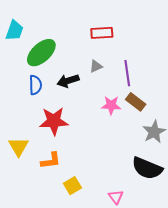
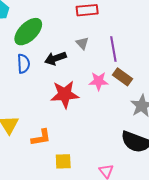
gray triangle: (96, 66) -> (82, 43), turned -48
red star: (54, 121) -> (65, 94), moved
yellow square: (72, 186) -> (63, 161), turned 30

